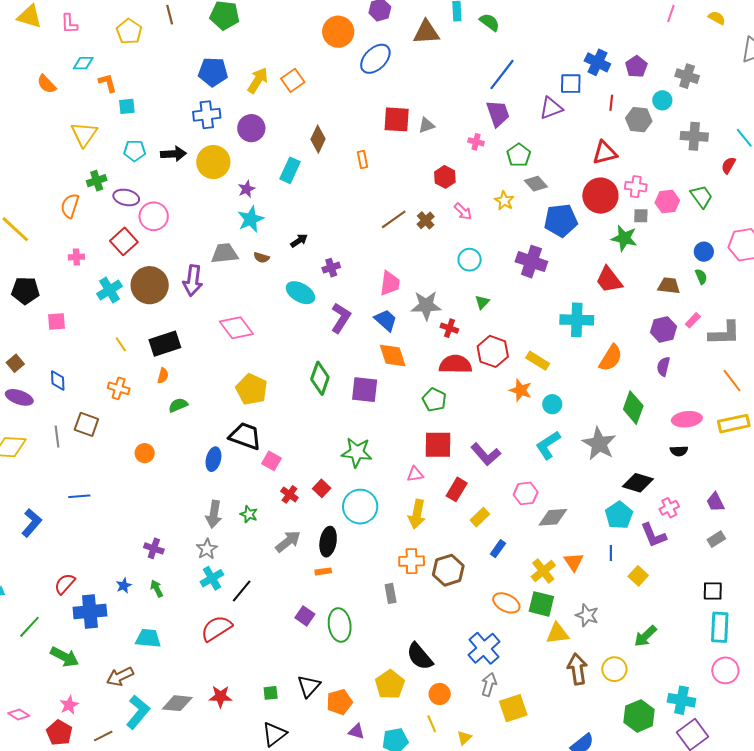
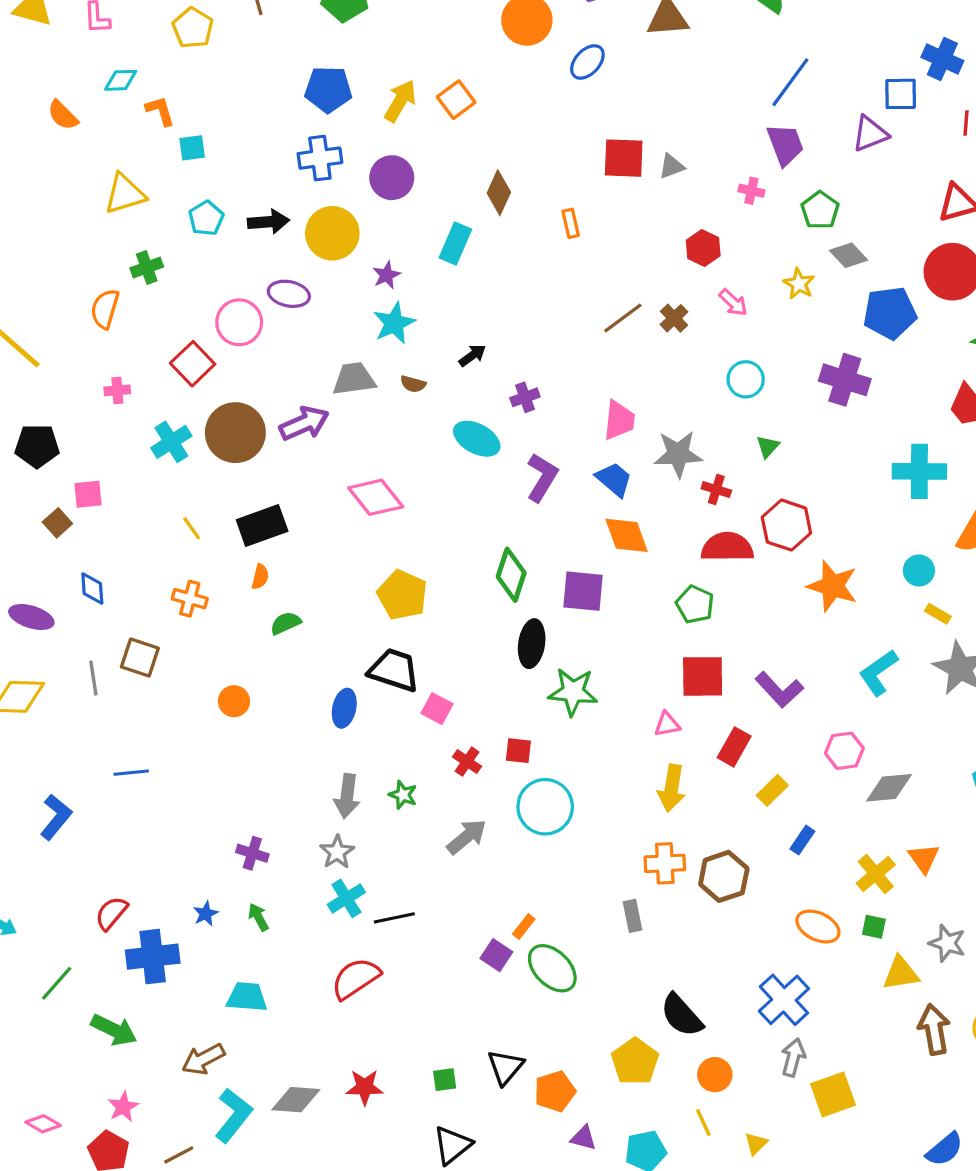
blue ellipse: (375, 59) -> (587, 62), size x0.7
yellow triangle: (84, 134) -> (125, 194), turned 40
cyan pentagon: (135, 151) -> (206, 218), turned -30
purple ellipse: (126, 197) -> (289, 294), moved
purple arrow: (193, 280) -> (304, 423), turned -120
yellow rectangle: (538, 361) -> (938, 614), moved, size x0.7
brown square: (15, 363) -> (57, 523), moved
orange star: (521, 390) -> (832, 586), size x1.4
cyan circle: (552, 404) -> (919, 570), moved
red square: (322, 488) -> (518, 751), turned -36
cyan circle: (360, 507) -> (545, 807), moved
black ellipse: (328, 542) -> (532, 644), moved
orange rectangle: (323, 571) -> (524, 927), moved, turned -42
black line: (242, 591) -> (394, 918), turned 40
green square: (541, 604) -> (874, 927), size x0.6
green ellipse: (340, 625) -> (552, 968), turned -36

